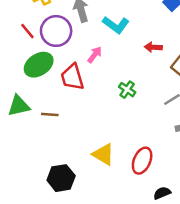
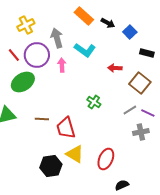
pink arrow: (95, 55) -> (62, 65), moved, turned -40
red trapezoid: (72, 77) -> (66, 128), moved
brown line: (50, 115) -> (42, 119), moved
black hexagon: (61, 178) -> (51, 166), moved

